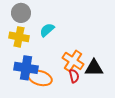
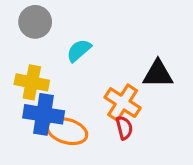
yellow cross: (19, 37) -> (32, 82), moved
black triangle: (94, 68) -> (158, 74), moved

